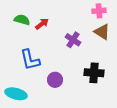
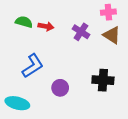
red arrow: (42, 24) -> (46, 26), turned 48
purple cross: (73, 40) -> (81, 32), moved
blue L-shape: (30, 60) -> (33, 66), turned -110

